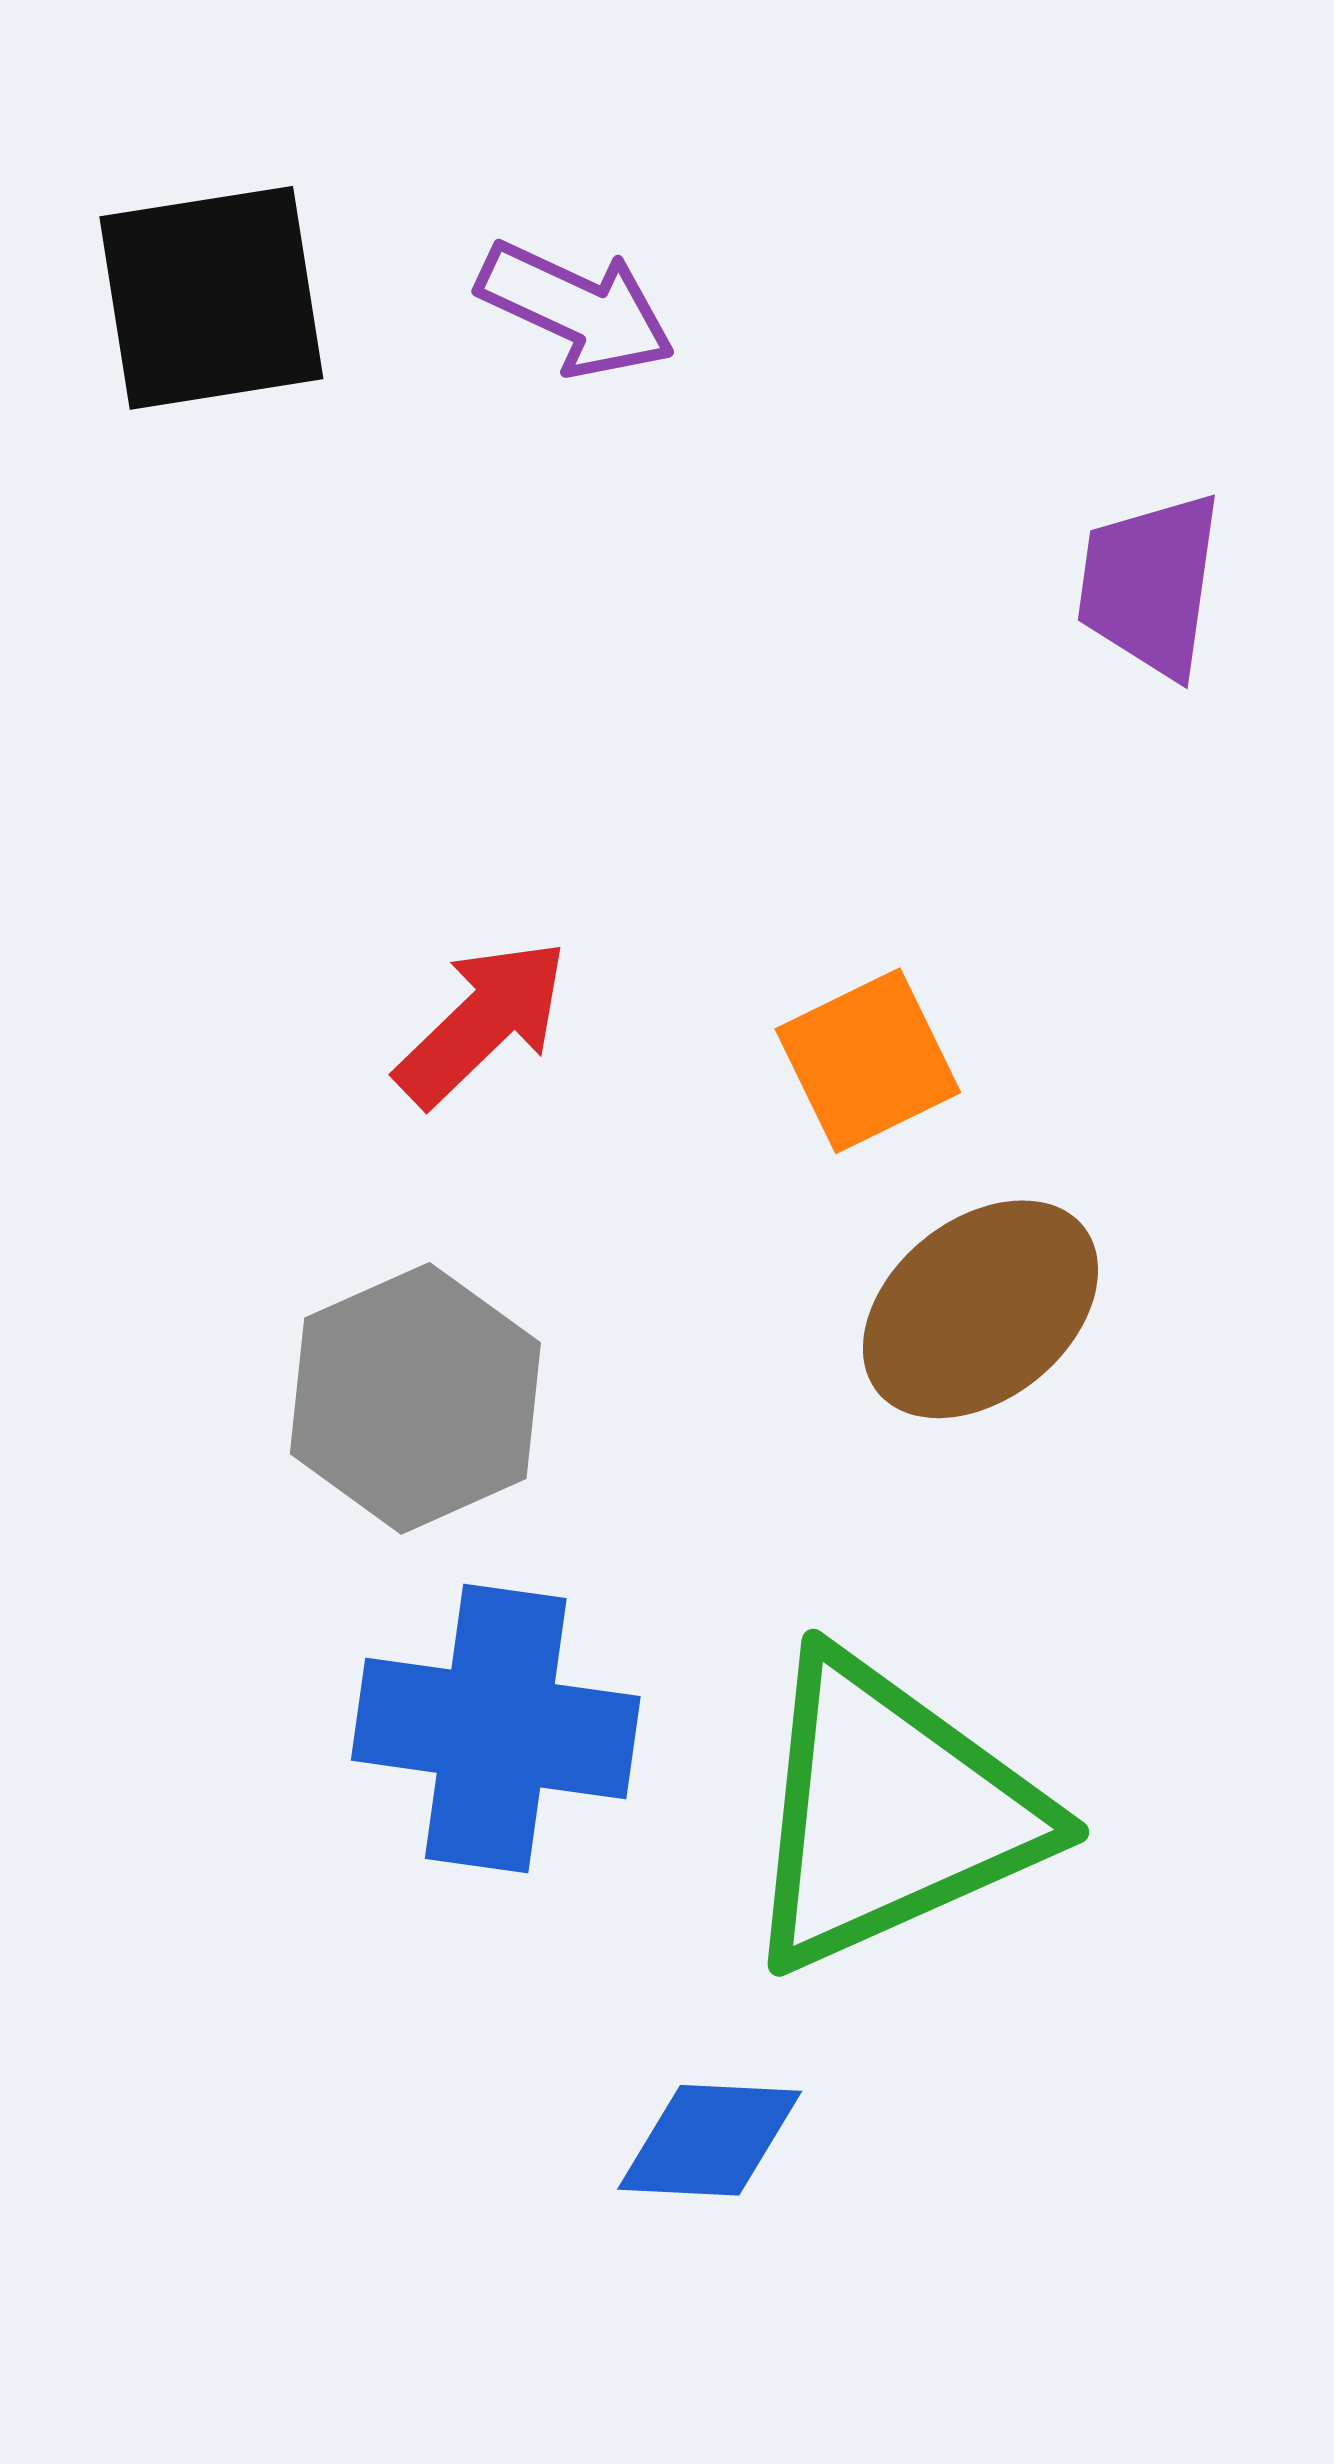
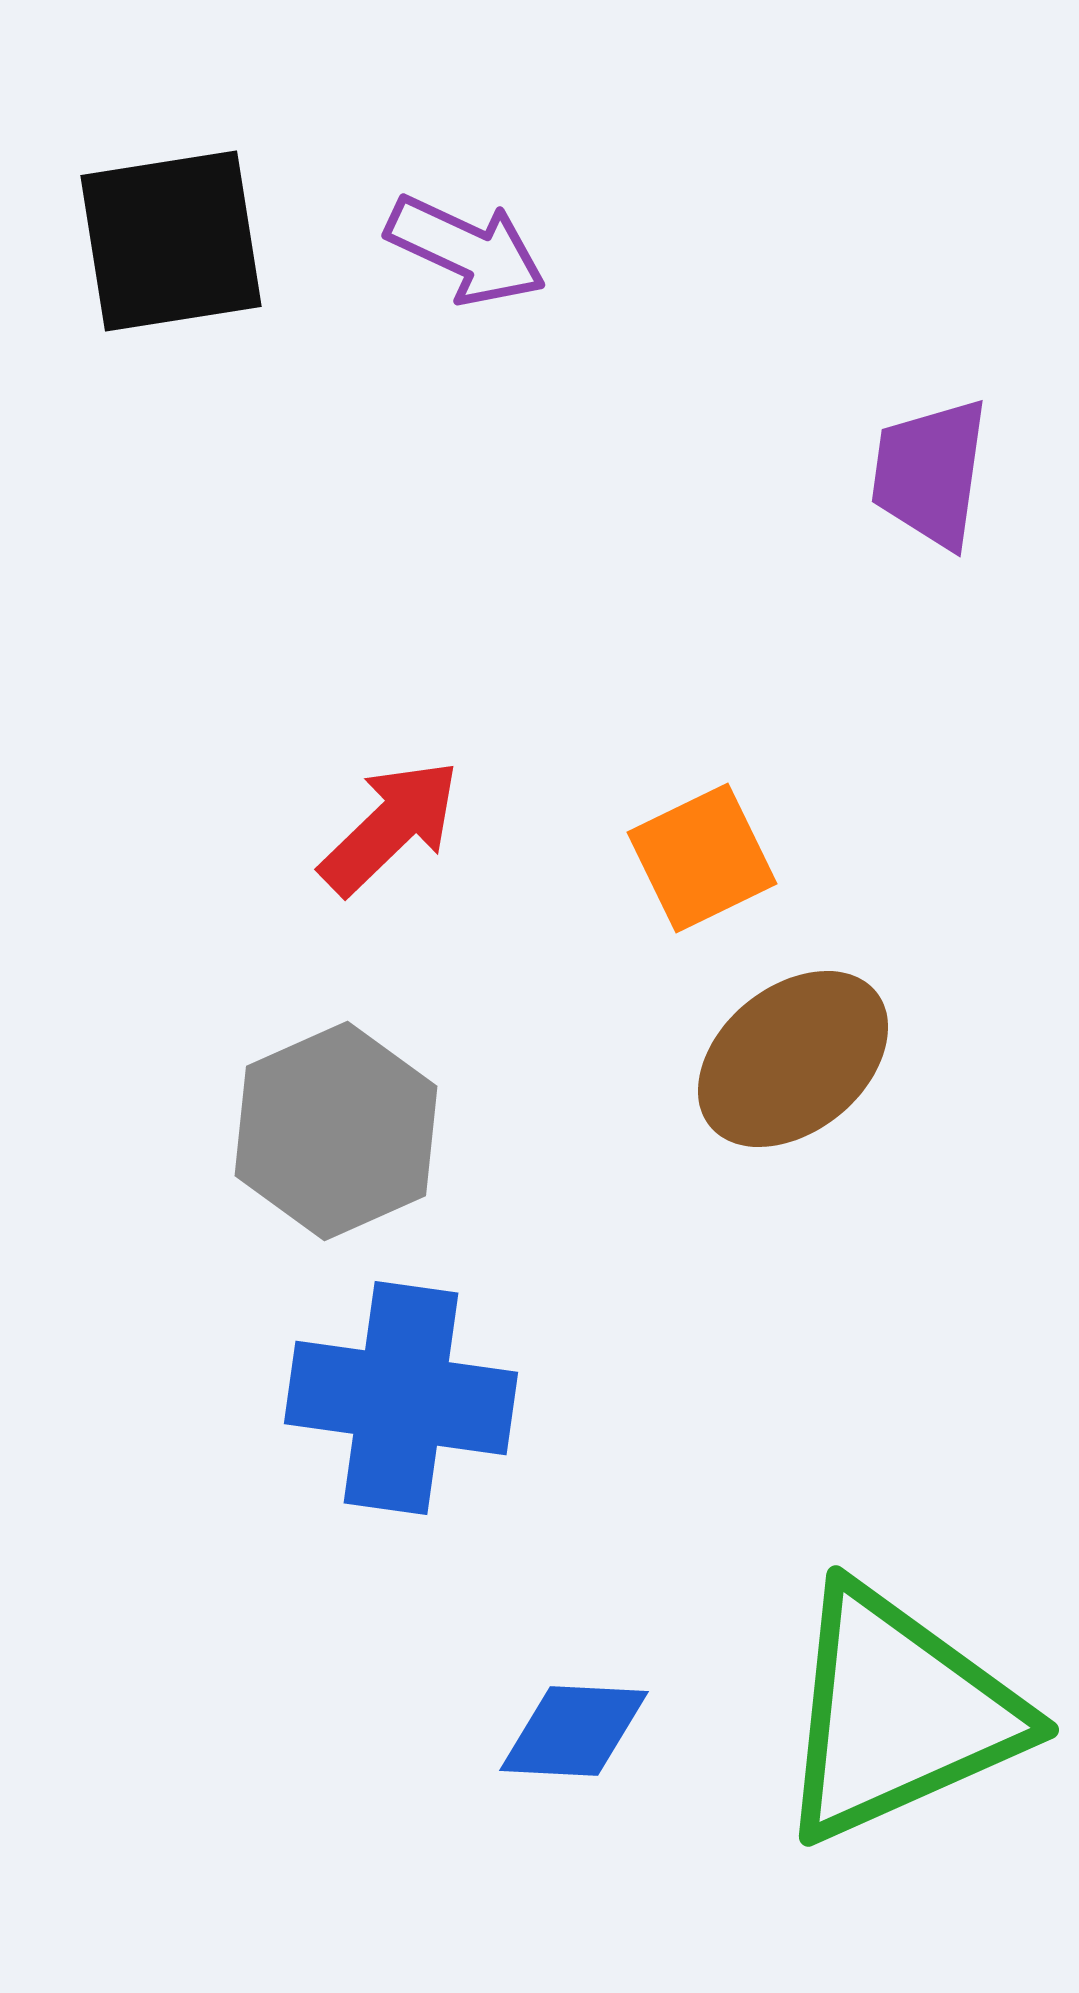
green triangle: (890, 1813) -> (898, 1714), moved

